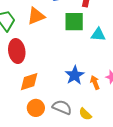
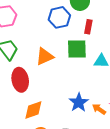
orange triangle: (36, 16) -> (45, 56), moved
orange arrow: (95, 82) -> (99, 109), turned -32

